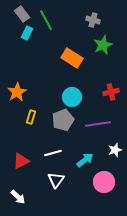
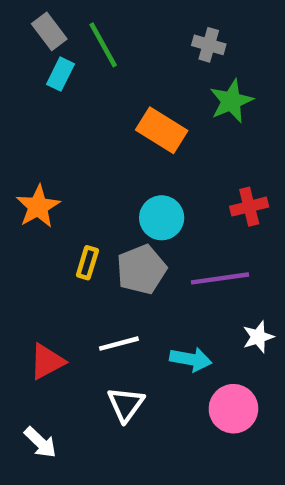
yellow rectangle: (31, 117) -> (87, 263), moved
cyan arrow: (85, 160) -> (191, 359), turned 48

